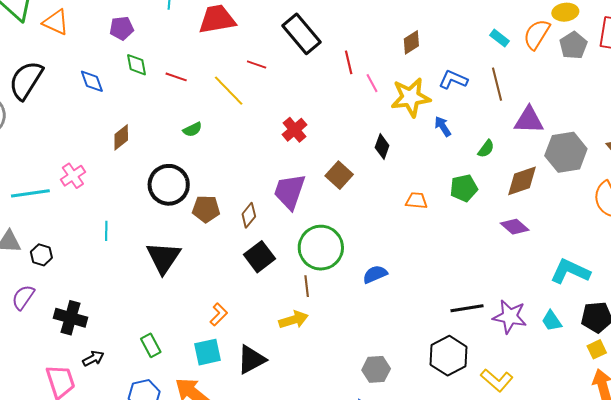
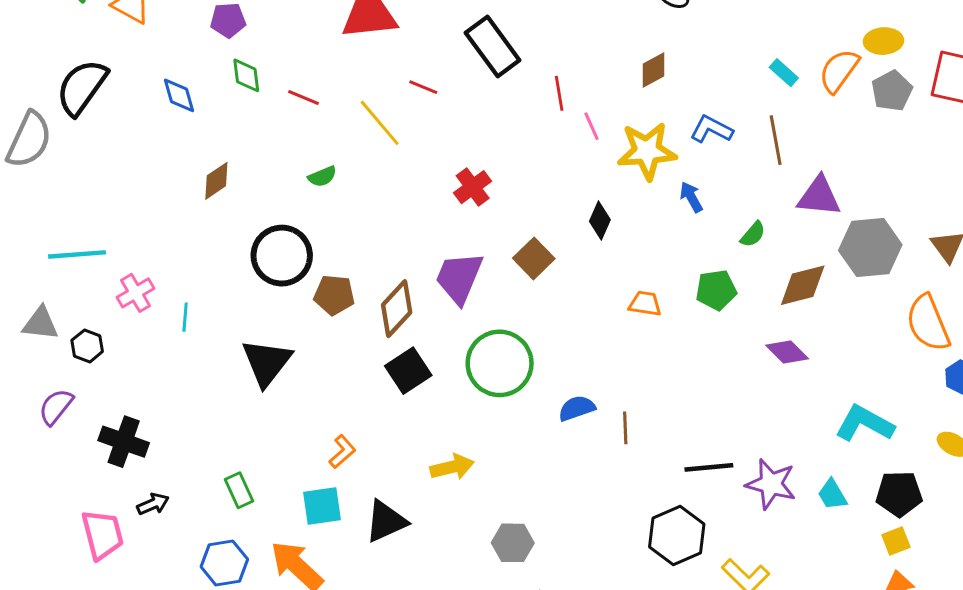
pink cross: (73, 176) -> (136, 293), moved
brown diamond: (249, 215) -> (397, 309), size x1.5
brown line: (307, 286) -> (625, 428), moved
gray hexagon: (376, 369) -> (513, 543), moved

